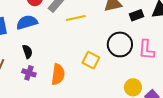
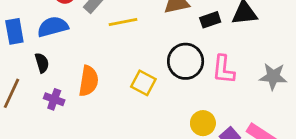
black semicircle: (27, 52) -> (42, 63), moved
orange semicircle: (58, 74) -> (89, 81), moved

